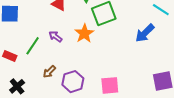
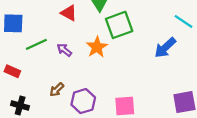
green line: (33, 46) -> (36, 44), moved, turned 30
black cross: (17, 86) -> (20, 106), turned -35

